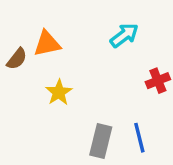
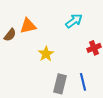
yellow star: (59, 92) -> (46, 54), moved

